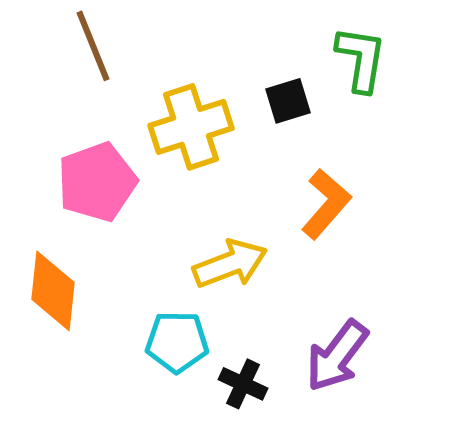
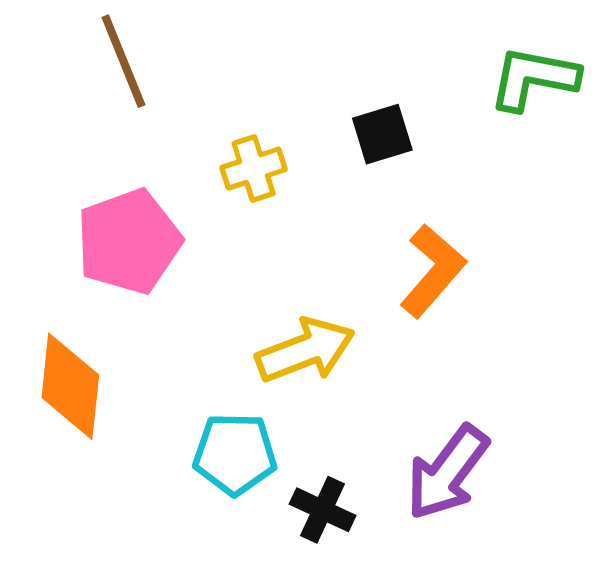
green L-shape: (361, 59) -> (534, 78), moved, turned -88
yellow cross: (191, 127) -> (254, 169), size x0.6

